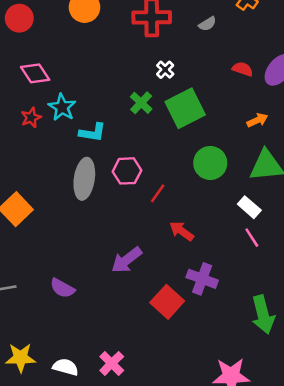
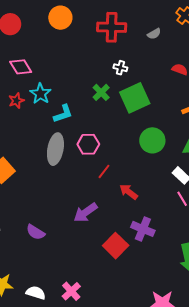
white cross: (165, 70) -> (120, 68), turned -32
cyan L-shape: (93, 132) -> (63, 114), turned -30
red line: (158, 193) -> (104, 171), moved

